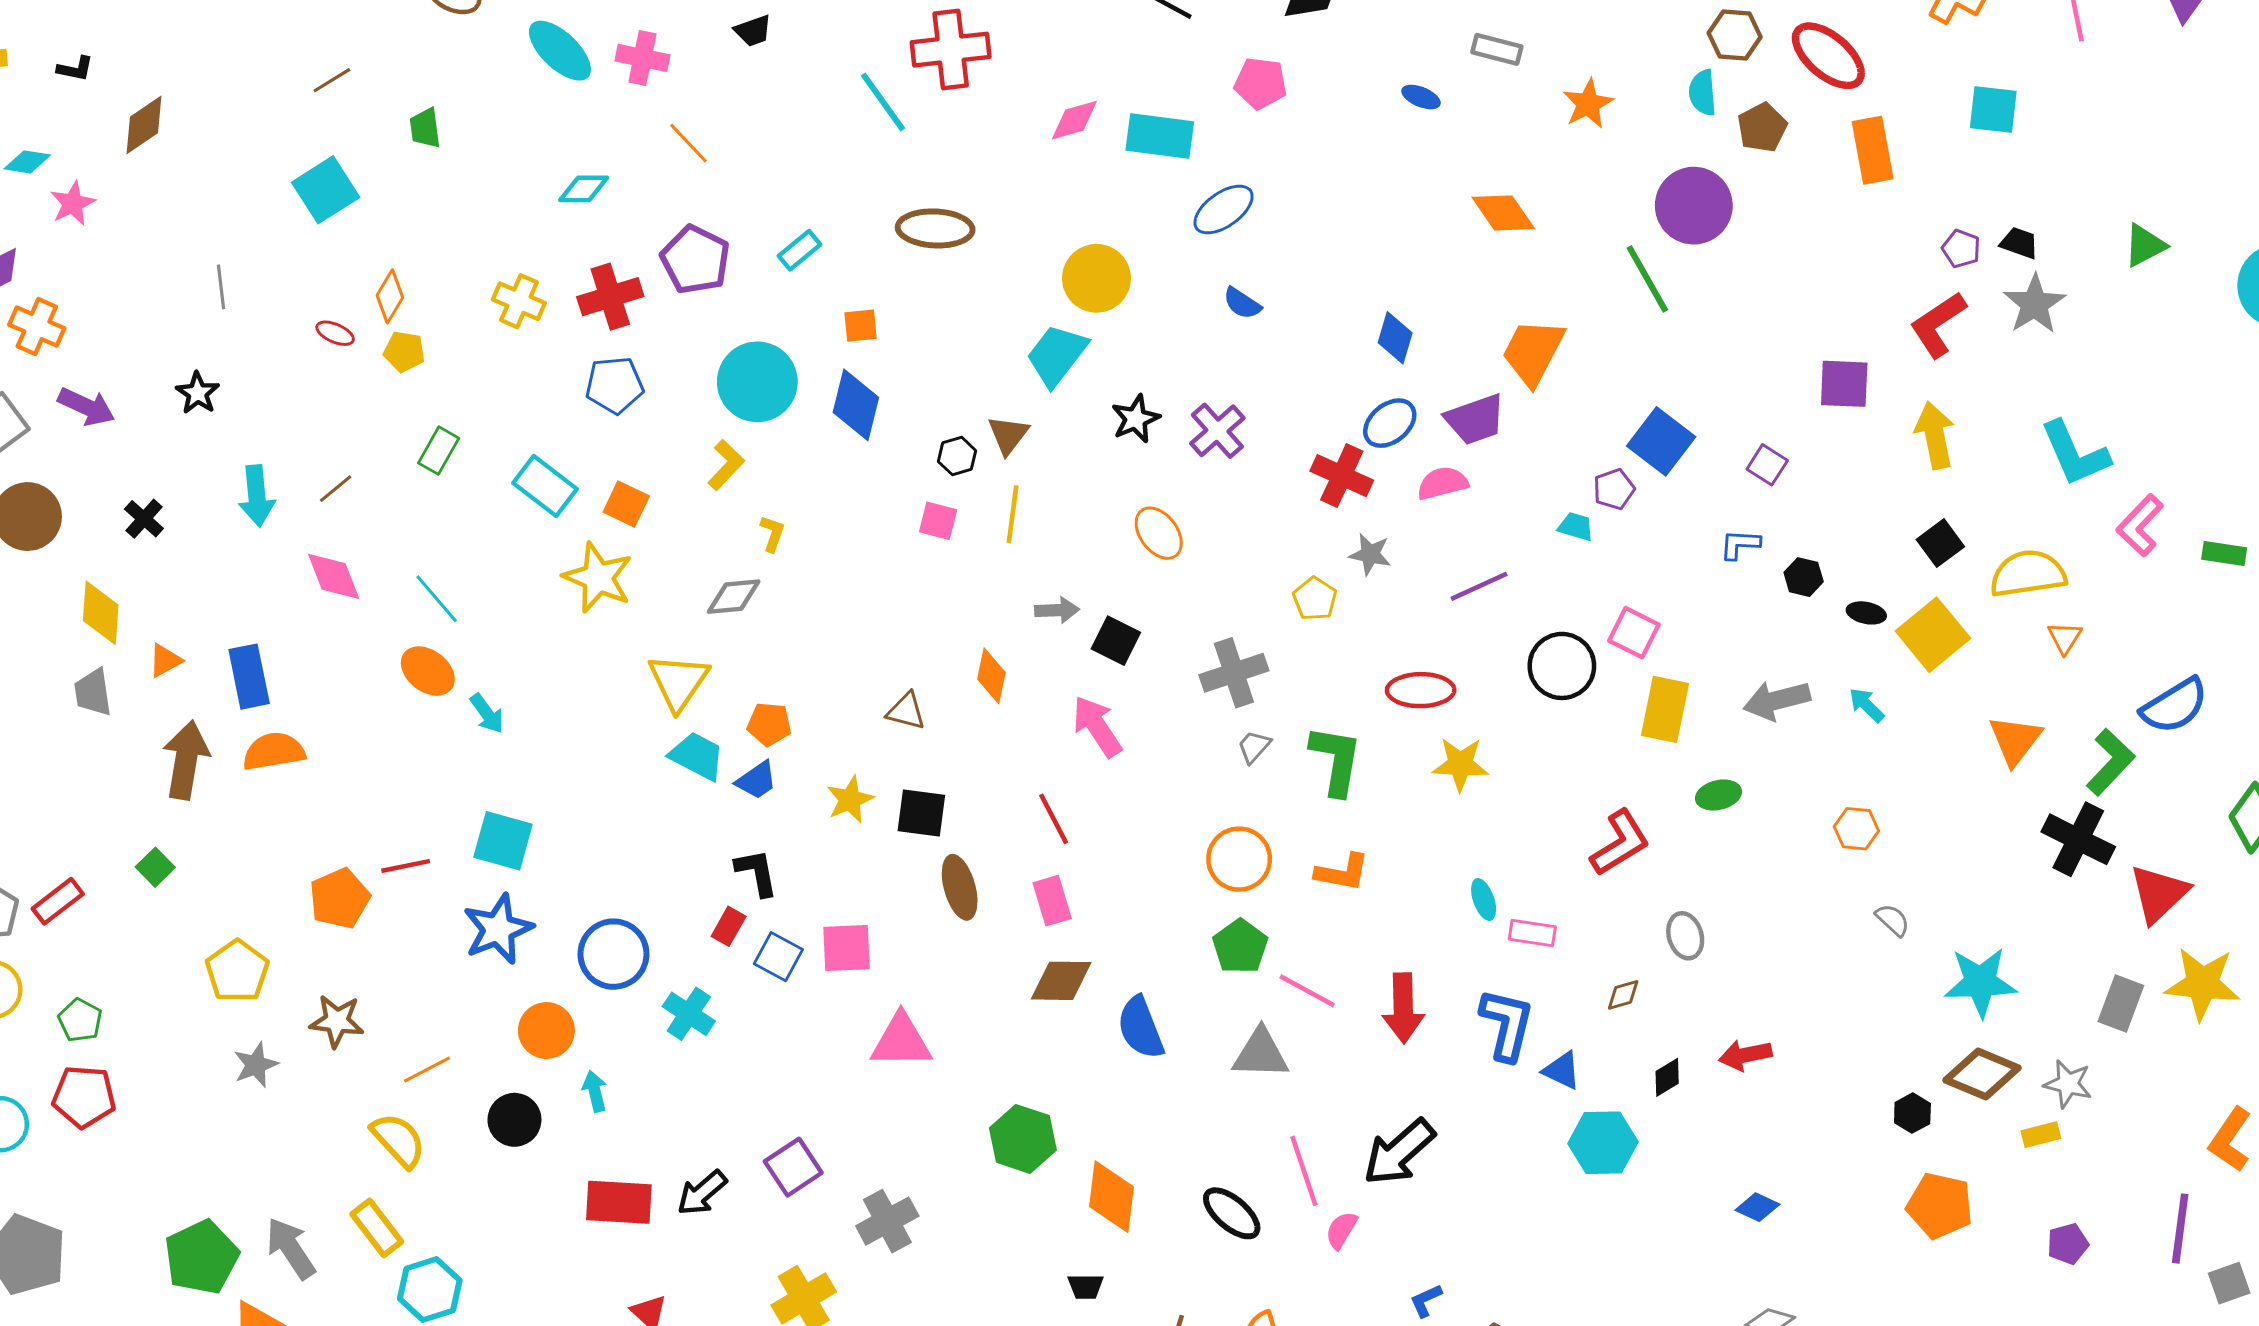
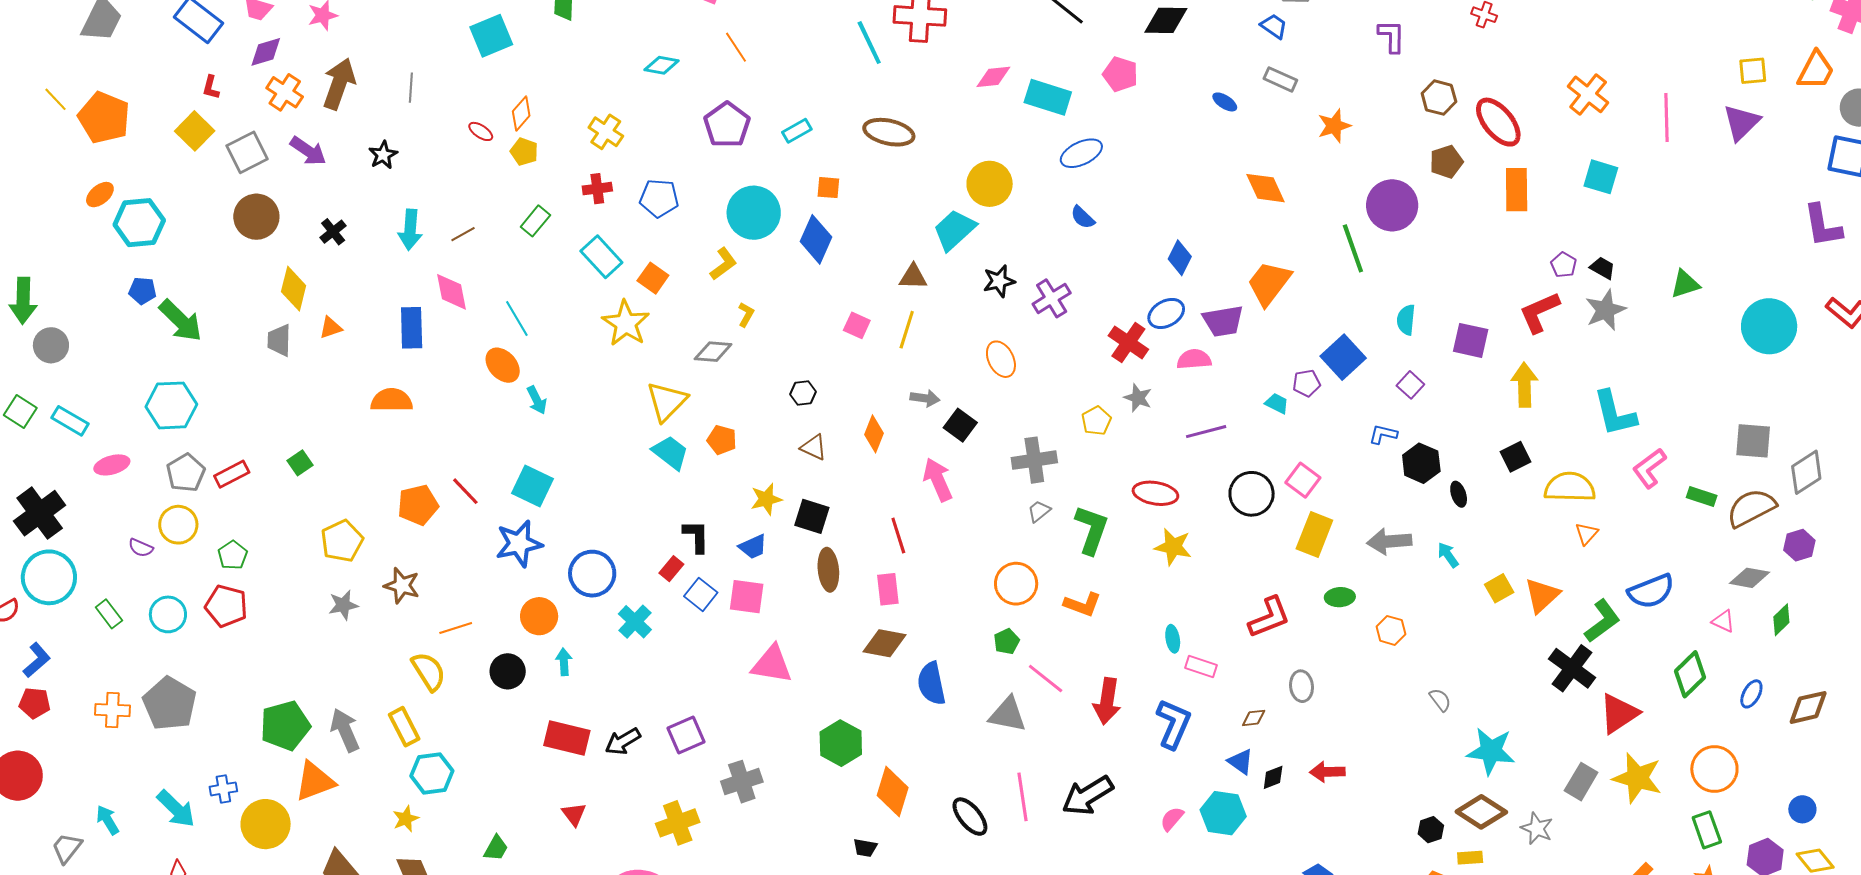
cyan semicircle: (1703, 93) -> (1406, 320), moved
red cross: (610, 297) -> (597, 189), moved, size x0.7
brown triangle: (1008, 435) -> (913, 277), turned 44
black hexagon: (957, 456) -> (803, 393), moved
black hexagon: (1804, 577) -> (1421, 463), size x1.5
black ellipse: (1866, 613) -> (1459, 494), turned 50
yellow square: (1933, 635) -> (1499, 588), moved, size x0.6
blue rectangle: (249, 677) -> (412, 328), moved
brown arrow: (186, 760) -> (339, 84), moved
blue trapezoid: (757, 780) -> (753, 547), moved
orange hexagon: (1856, 829) -> (1391, 630), moved
red line: (406, 866) -> (465, 491), turned 48
green pentagon: (1240, 946) -> (1007, 641), size x0.7
blue triangle: (1562, 1070) -> (1240, 762), moved
yellow rectangle: (2041, 1135) -> (1470, 858), moved
pink semicircle: (1341, 1230) -> (1172, 819), moved

